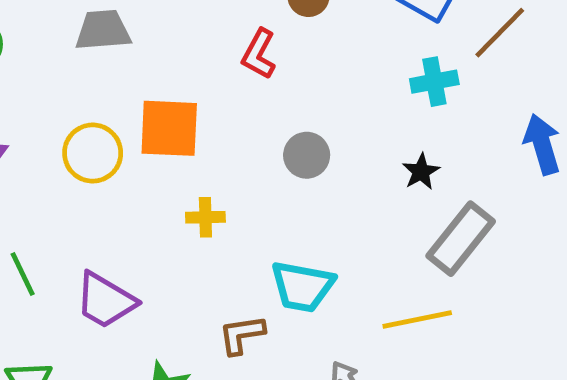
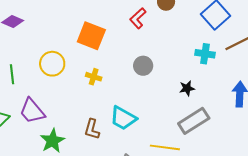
yellow circle: (93, 153) -> (52, 64), moved
purple trapezoid: (105, 300) -> (32, 111), moved
brown L-shape: (242, 335) -> (92, 129), turned -85

